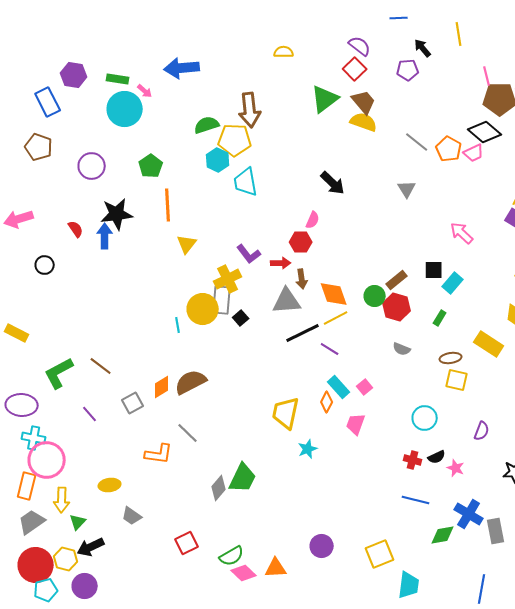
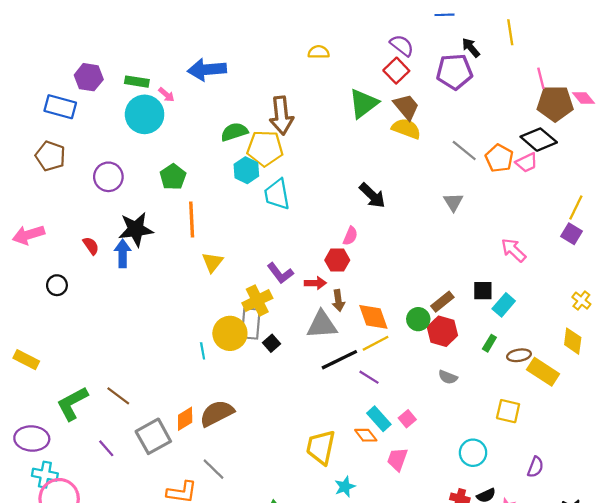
purple pentagon: (408, 70) -> (454, 72), size x1.5
blue rectangle: (48, 102) -> (60, 107), turned -48
brown ellipse: (451, 358) -> (519, 355), moved
orange diamond: (327, 402) -> (366, 435), turned -65
gray square: (133, 403) -> (153, 436), size x1.5

